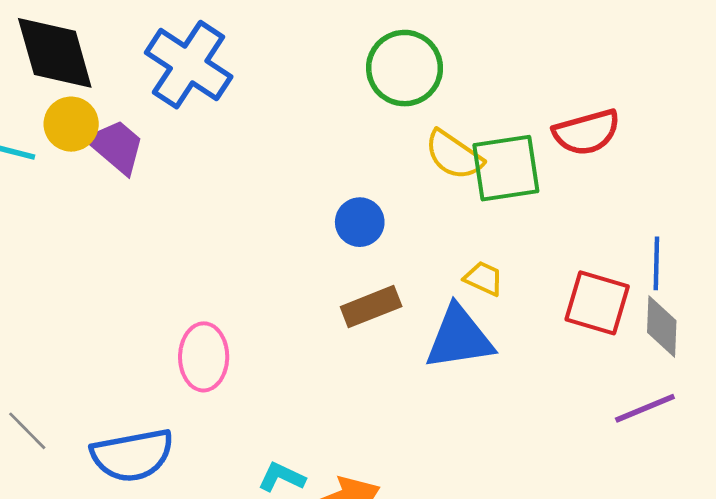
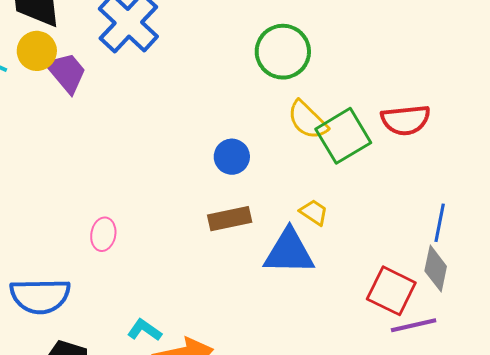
green square: (506, 168) -> (343, 136), turned -32
red square: (597, 303) -> (391, 291), moved
pink ellipse: (204, 357) -> (103, 234), size x0.7

